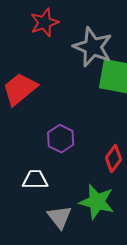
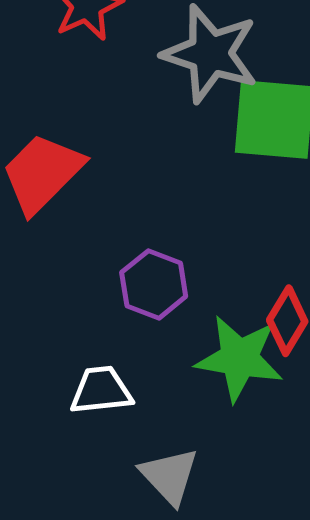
green star: (97, 202) -> (239, 358), moved

